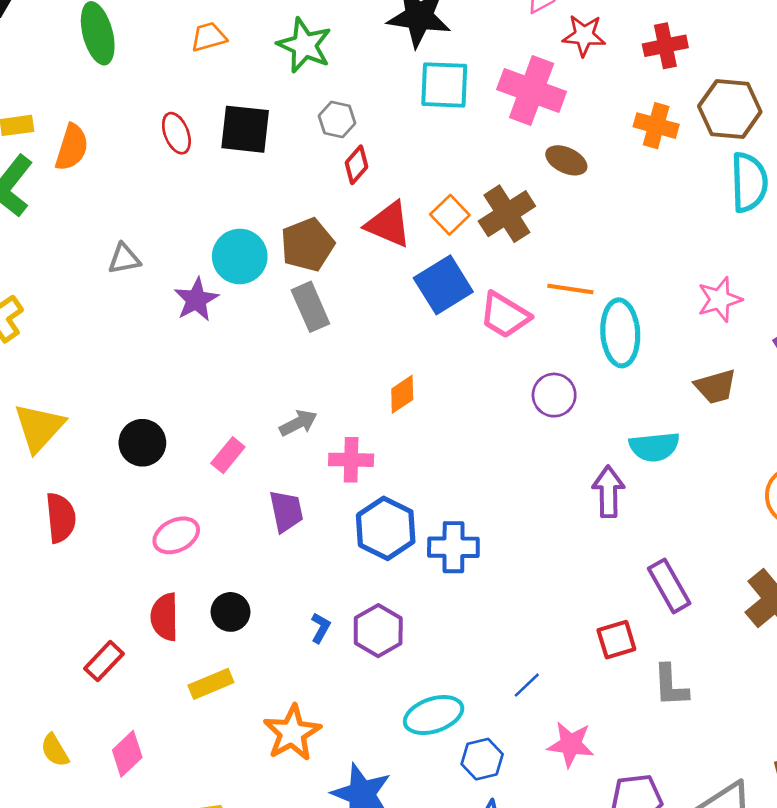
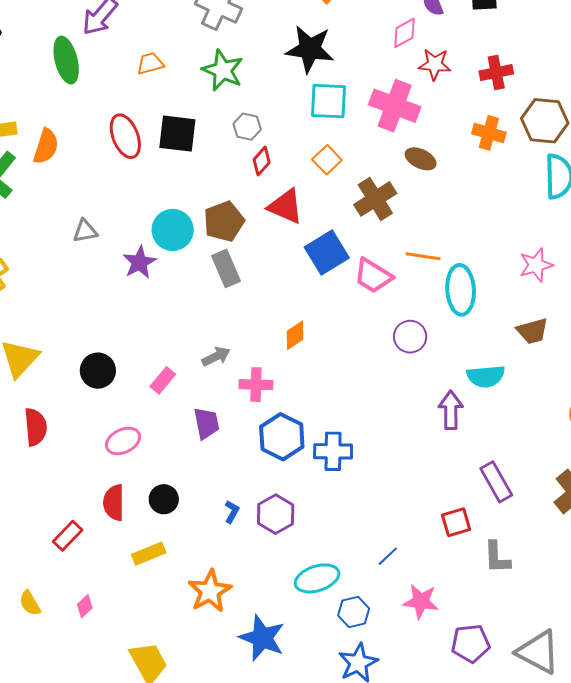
red ellipse: (176, 133) -> (125, 136), size x1.4
orange square: (450, 215) -> (327, 160), moved
pink diamond: (127, 754) -> (85, 606), size x0.7

